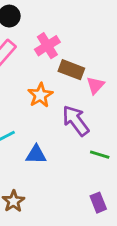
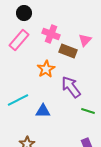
pink cross: (47, 46) -> (51, 34), turned -36
pink triangle: (95, 85) -> (85, 40), moved

